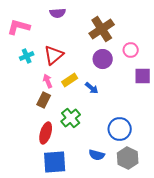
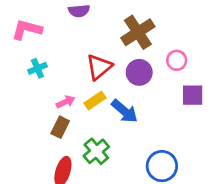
red triangle: (54, 55) -> (99, 67), moved
pink arrow: (48, 81) -> (66, 102), turned 88
blue arrow: (92, 88) -> (124, 111), size x1.5

